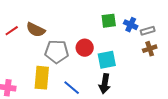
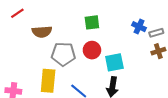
green square: (109, 21) -> (92, 22), moved
brown semicircle: (36, 30) -> (42, 32), turned -30
red line: (12, 31) -> (17, 13), moved

